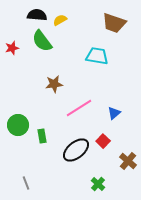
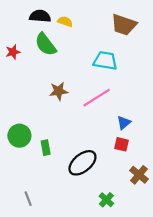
yellow semicircle: (60, 20) -> (65, 22), turned 48
pink line: (79, 108) -> (97, 98), moved
red square: (103, 141) -> (122, 144), moved, turned -32

